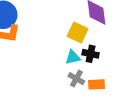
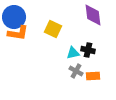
yellow square: (78, 33) -> (53, 29), moved

